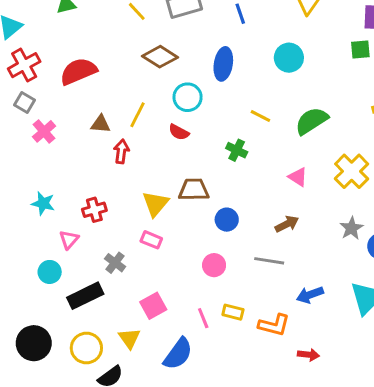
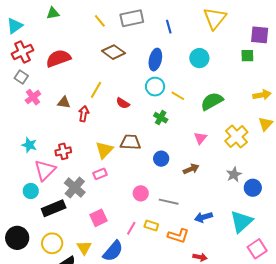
cyan circle: (188, 97) -> (155, 87), moved
brown triangle: (101, 124) -> (64, 102), moved
pink triangle: (298, 177) -> (200, 138), turned 32
blue circle: (227, 220) -> (161, 159), moved
pink triangle: (69, 240) -> (45, 170), size x1.6
pink rectangle: (151, 240) -> (100, 174), turned -48
gray line: (269, 261) -> (169, 202), moved
gray cross: (115, 263) -> (75, 188), size x1.5
pink line: (203, 318) -> (131, 228), turned 48
yellow triangle: (129, 338) -> (84, 248), moved

